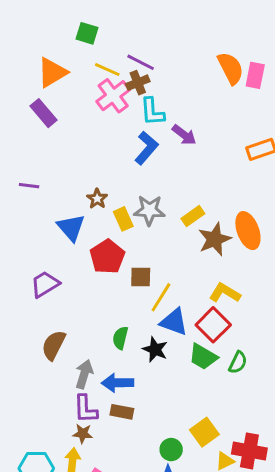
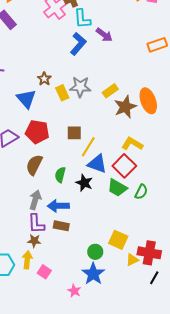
red pentagon: (107, 257) -> (37, 132), moved, turned -30
brown semicircle: (54, 345) -> (34, 165), moved
yellow square: (204, 432) -> (118, 240), turned -30

